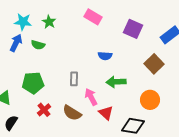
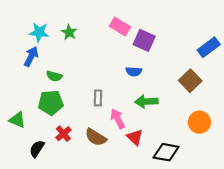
purple square: (133, 29) -> (144, 40), moved
green semicircle: (38, 45) -> (54, 76), moved
orange circle: (150, 100) -> (199, 122), moved
black semicircle: (11, 123) -> (37, 149), moved

